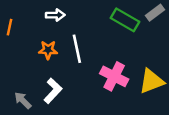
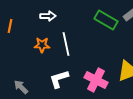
pink cross: (114, 76) -> (96, 80), moved
white L-shape: (53, 91) -> (59, 79), moved, turned -150

